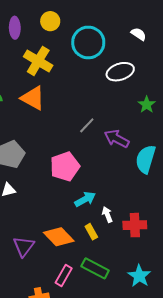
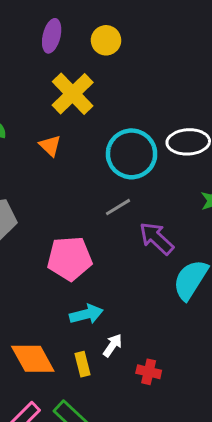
cyan circle: (88, 42) -> (132, 154), moved
orange triangle: (33, 98) -> (50, 146), size x0.6
white arrow: (107, 214) -> (113, 345), turned 42
red cross: (135, 225) -> (149, 372), size x0.7

